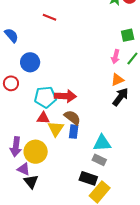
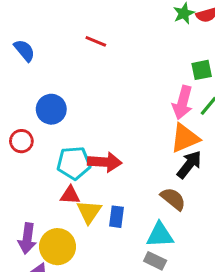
red line: (49, 17) -> (96, 41), moved
blue semicircle: (11, 35) -> (24, 50), moved
pink arrow: (115, 57) -> (183, 103), size x1.5
orange triangle: (117, 80) -> (185, 138), size x1.5
brown semicircle: (72, 118) -> (173, 199), moved

